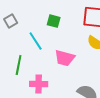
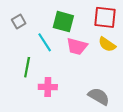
green square: (54, 21) -> (63, 22), size x1.5
pink trapezoid: (65, 58) -> (77, 46), moved

